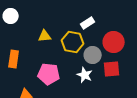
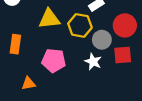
yellow triangle: (45, 36) -> (49, 19), size x1.5

